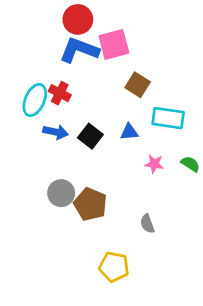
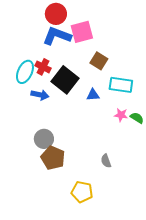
black square: (90, 136) -> (65, 80), moved, size x1.5
pink star: (154, 164) -> (121, 115), moved
brown pentagon: (90, 204) -> (53, 158), moved

